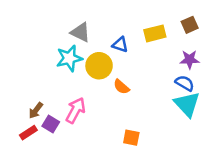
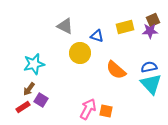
cyan star: (69, 58) -> (34, 64), moved
purple star: (190, 60) -> (150, 31), moved
blue semicircle: (185, 83) -> (149, 67), turned -42
orange semicircle: (121, 87) -> (116, 70), moved, size x1.5
pink arrow: (75, 110) -> (88, 109), moved

